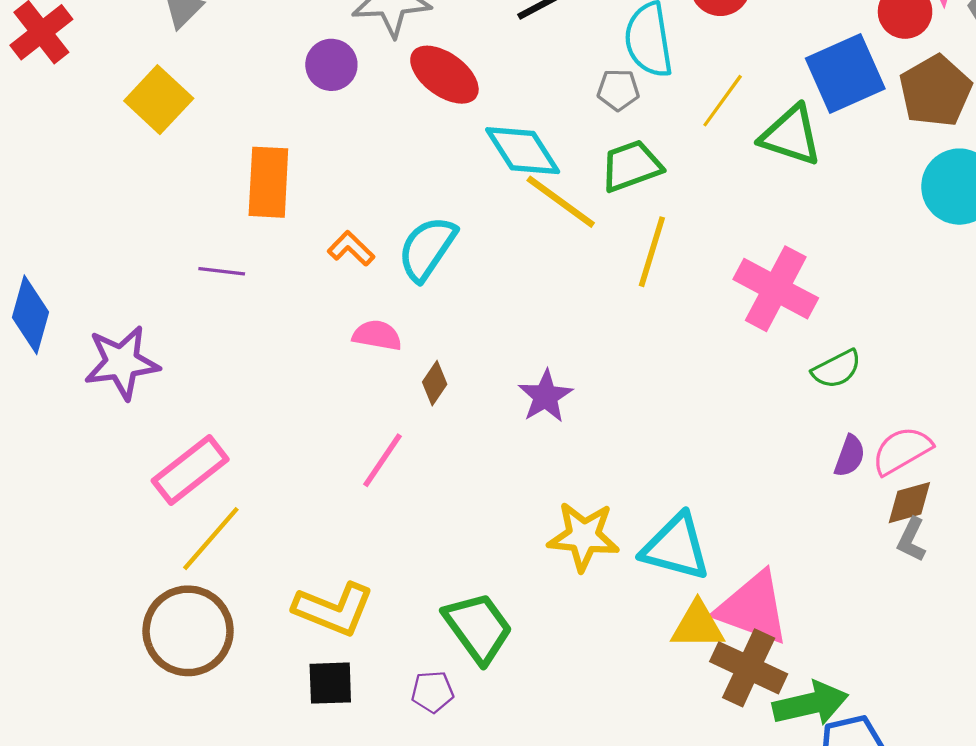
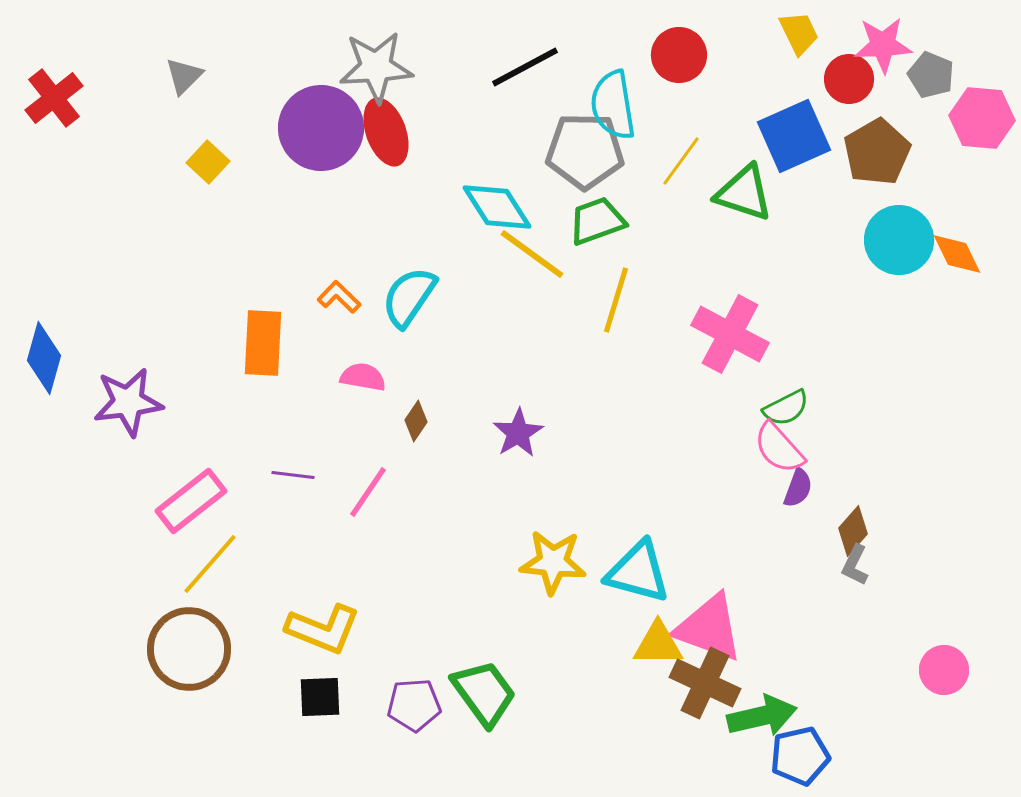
purple circle: (331, 65) -> (321, 128), size x1.8
red ellipse: (444, 75) -> (386, 132), moved, turned 34
gray pentagon: (618, 90) -> (585, 151), size x2.0
yellow square: (159, 100) -> (208, 162), moved, size x0.7
orange rectangle: (268, 182) -> (263, 343), moved
purple line: (222, 271) -> (293, 475), moved
pink semicircle: (902, 451) -> (779, 448), moved, turned -102
brown diamond: (909, 503) -> (853, 531), turned -33
green trapezoid: (478, 628) -> (484, 693), moved
purple pentagon: (432, 692) -> (414, 705), size x1.4

